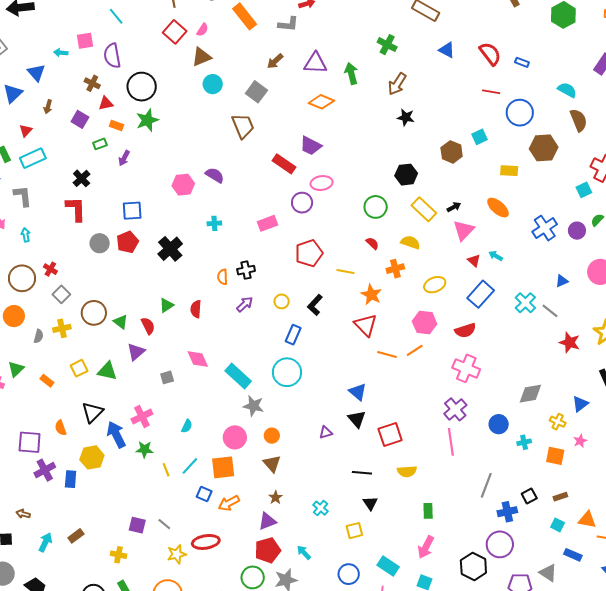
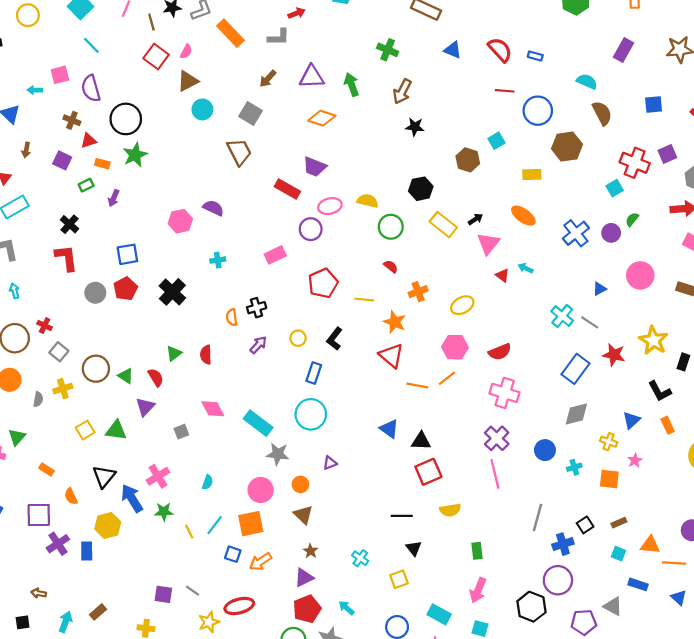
yellow semicircle: (410, 242) -> (368, 201), moved
blue rectangle: (481, 294) -> (575, 369), moved
orange rectangle: (47, 381) -> (47, 470), moved
black triangle: (357, 419) -> (421, 441), moved, turned -42
purple triangle: (326, 432) -> (330, 463), moved

